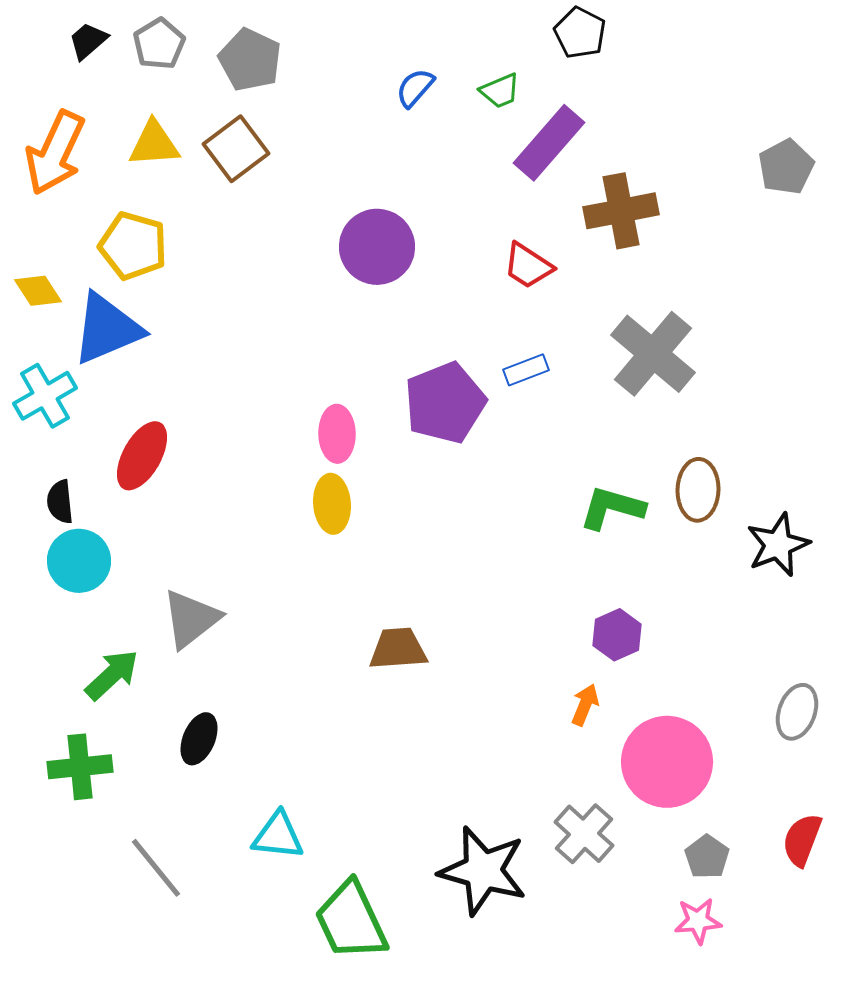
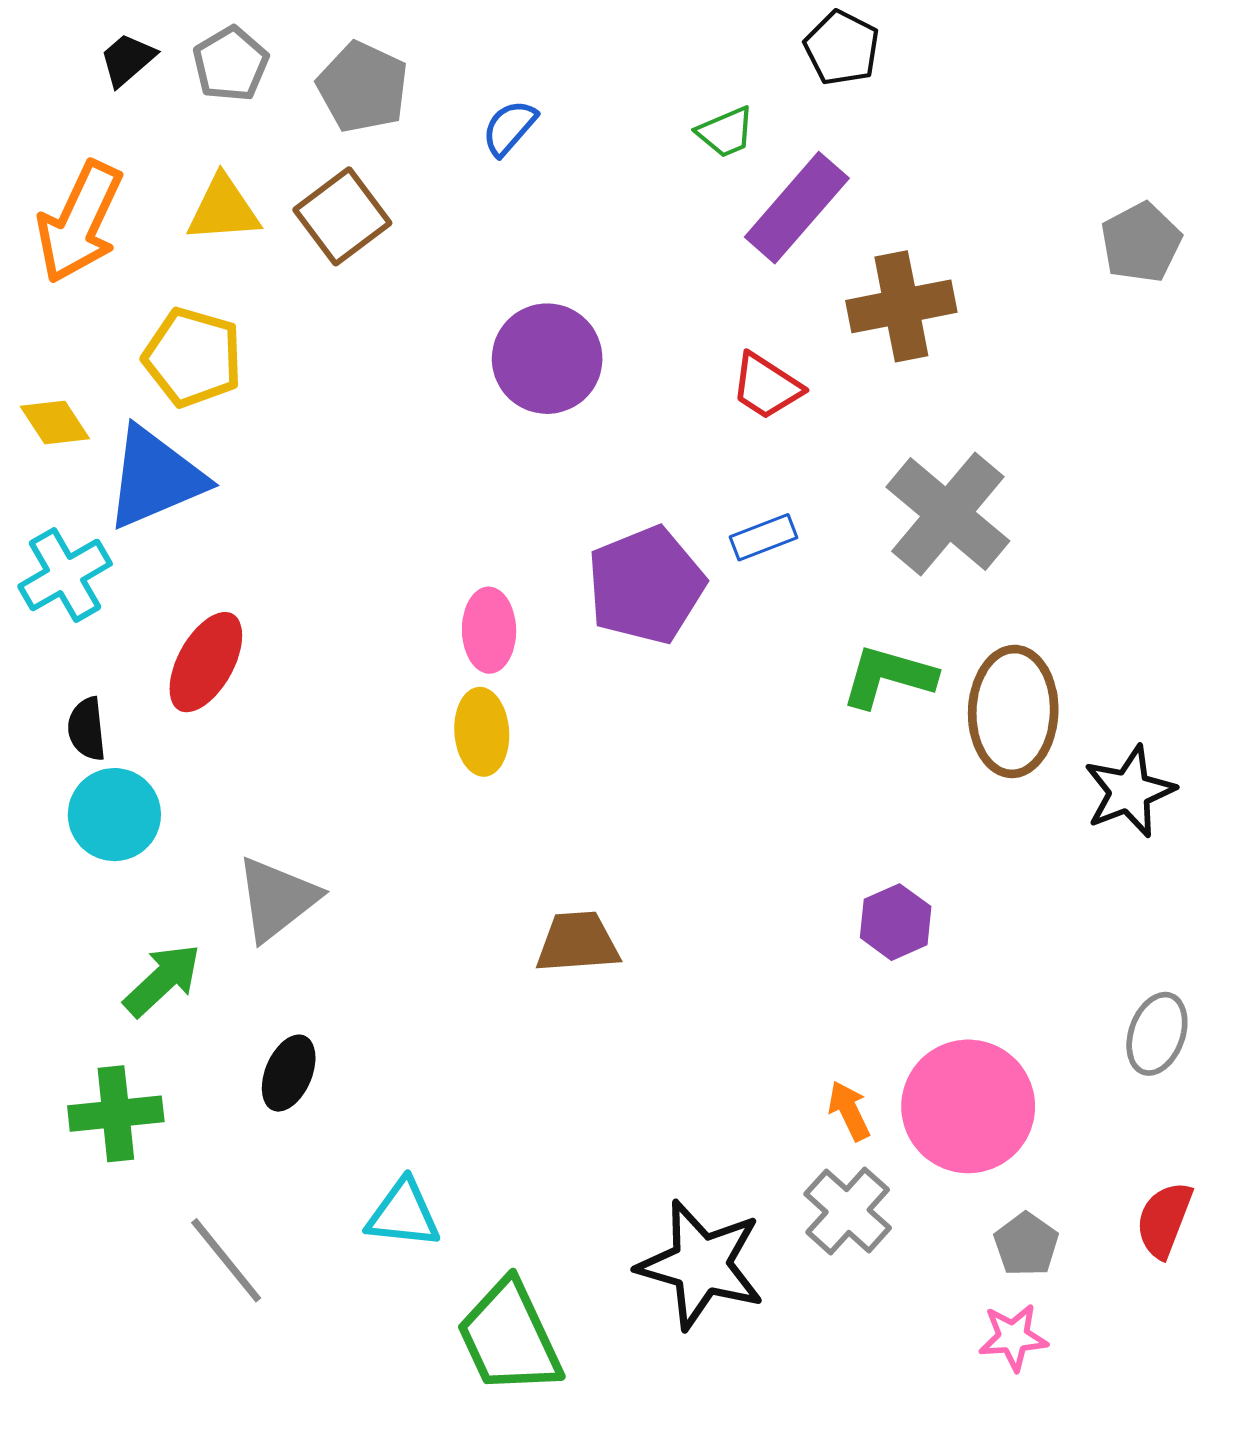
blue semicircle: (415, 88) -> (509, 128), moved
brown ellipse: (698, 490) -> (1013, 711), size x1.4
green L-shape: (612, 508) -> (888, 677), moved
orange arrow: (585, 705) -> (849, 1111), moved, turned -48

